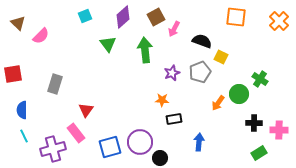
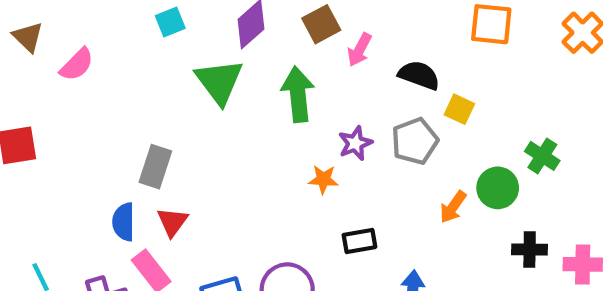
green triangle: (108, 44) -> (219, 82), size x1.4
gray rectangle: (55, 84) -> (155, 167), moved
orange star: (162, 100) -> (323, 179), moved
blue semicircle: (22, 110) -> (124, 222), moved

